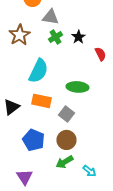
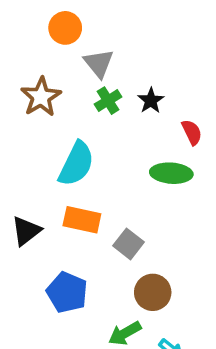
gray triangle: (50, 17) -> (99, 63), turned 42
green ellipse: (77, 87) -> (171, 173), moved
brown circle: (66, 140) -> (153, 292), moved

